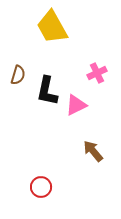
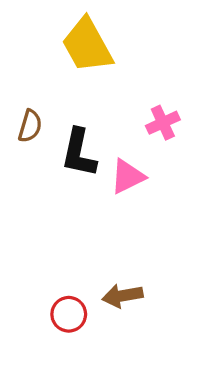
brown arrow: (93, 151) -> (123, 296), moved, turned -60

